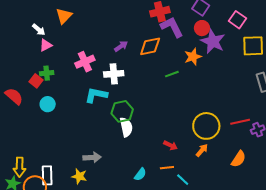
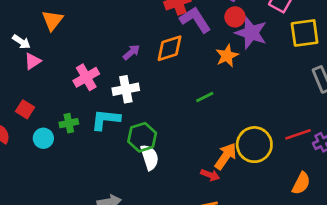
green cross: (47, 73) -> (69, 123), moved
green line: (172, 74) -> (205, 97), moved
orange arrow: (202, 150) -> (226, 156), moved, size x1.5

